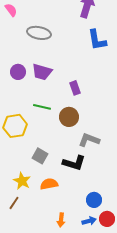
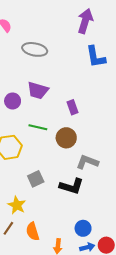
purple circle: (18, 72) -> (13, 101), moved
gray square: (40, 156) -> (36, 179), turned 35
orange semicircle: (49, 184) -> (33, 231), moved, turned -96
blue circle: (94, 200) -> (83, 228), moved

